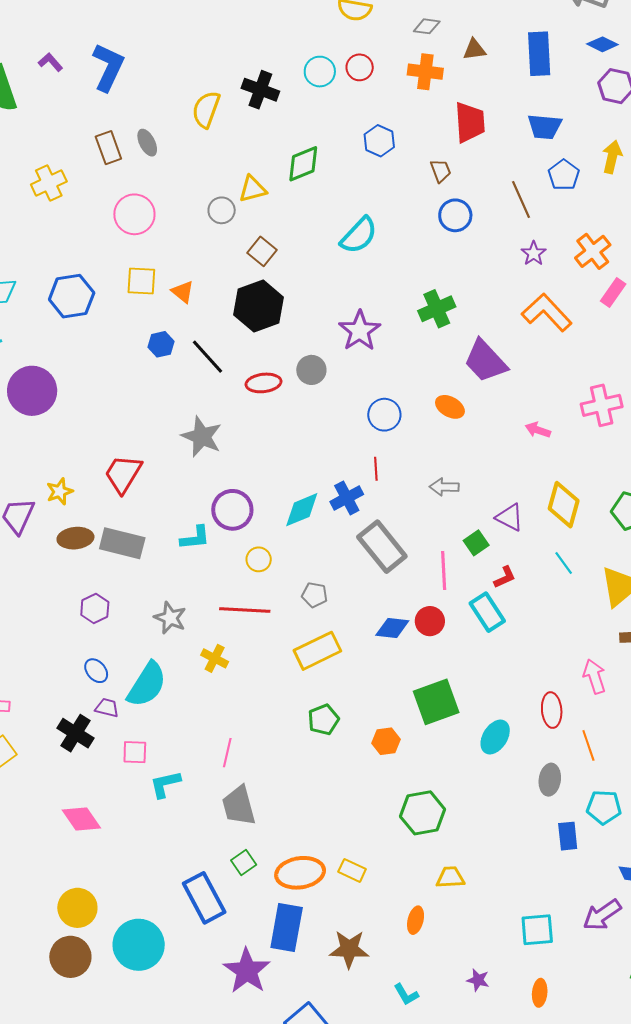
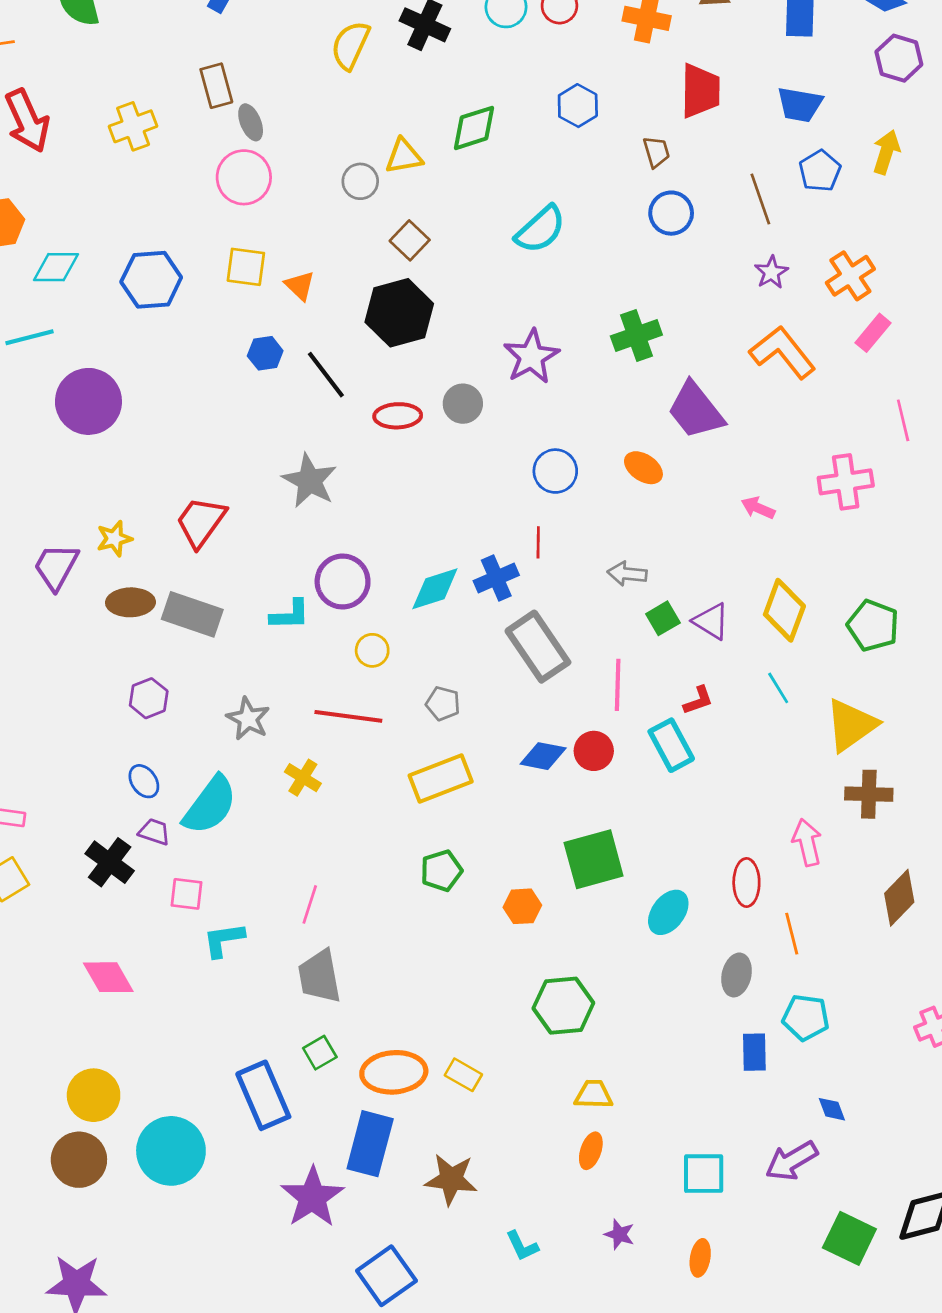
gray ellipse: (147, 143) -> (251, 122), moved
green square: (476, 543) -> (663, 618), moved
orange ellipse: (416, 920) -> (591, 1151), moved

